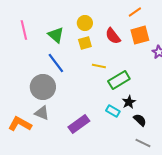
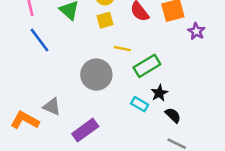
blue line: (56, 63) -> (40, 40), moved
gray circle: (43, 87) -> (96, 75), moved
purple rectangle: (79, 124) -> (85, 130), moved

